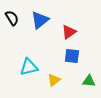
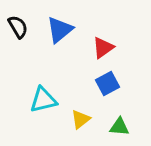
blue square: (72, 56) -> (107, 83), turned -35
green triangle: (89, 81) -> (119, 127), moved

